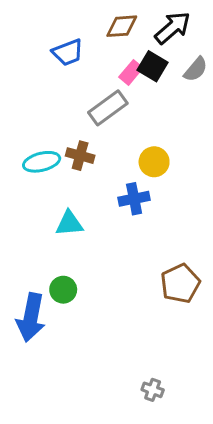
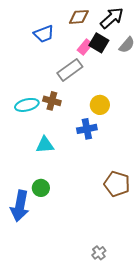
brown pentagon: (180, 284) -> (117, 184), turned -30
gray cross: (153, 390) -> (99, 253), turned 32

